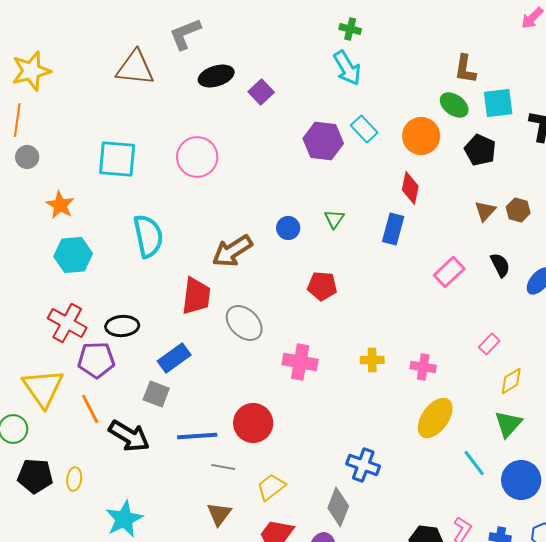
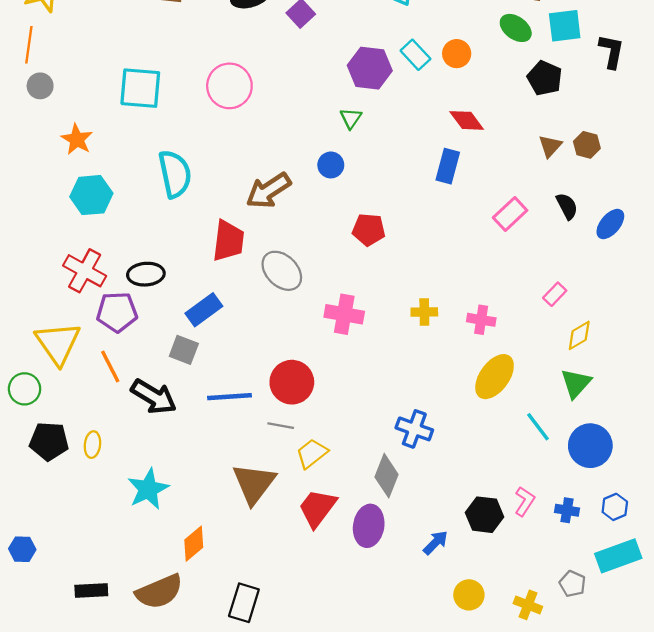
orange circle: (421, 136) -> (457, 54), moved, size x0.7
red diamond: (410, 188) -> (467, 120), turned -48
green triangle: (334, 219) -> (351, 118), moved
gray line: (223, 467) -> (281, 426), moved
brown triangle: (219, 514) -> (254, 484), size x1.6

